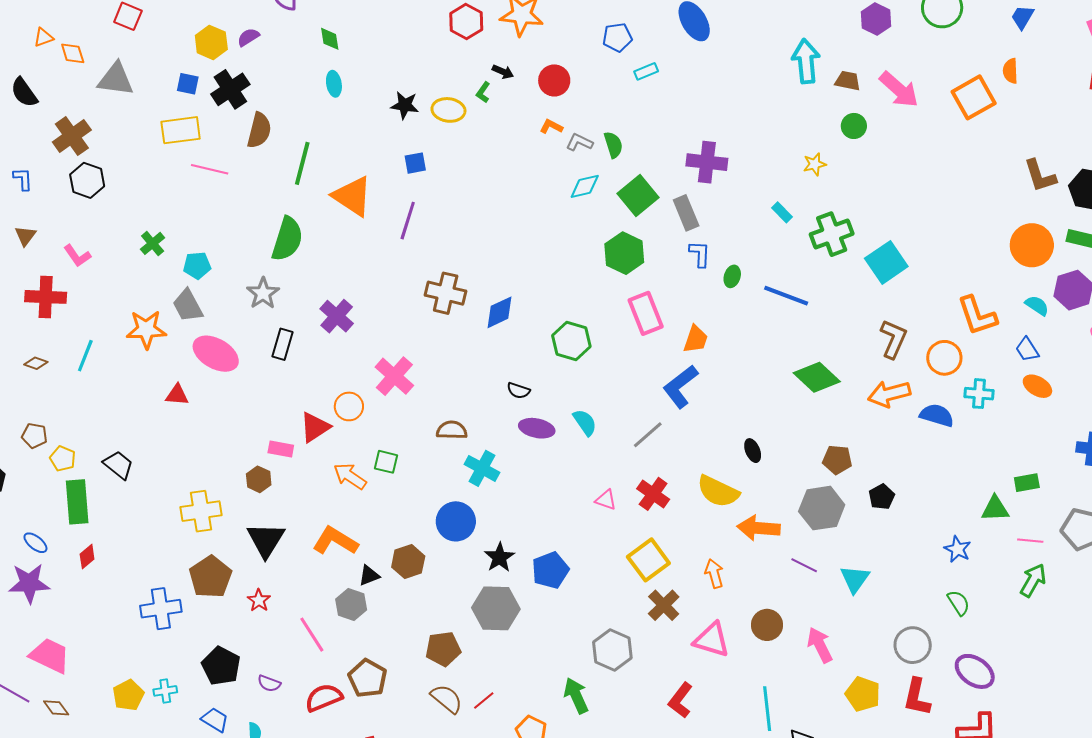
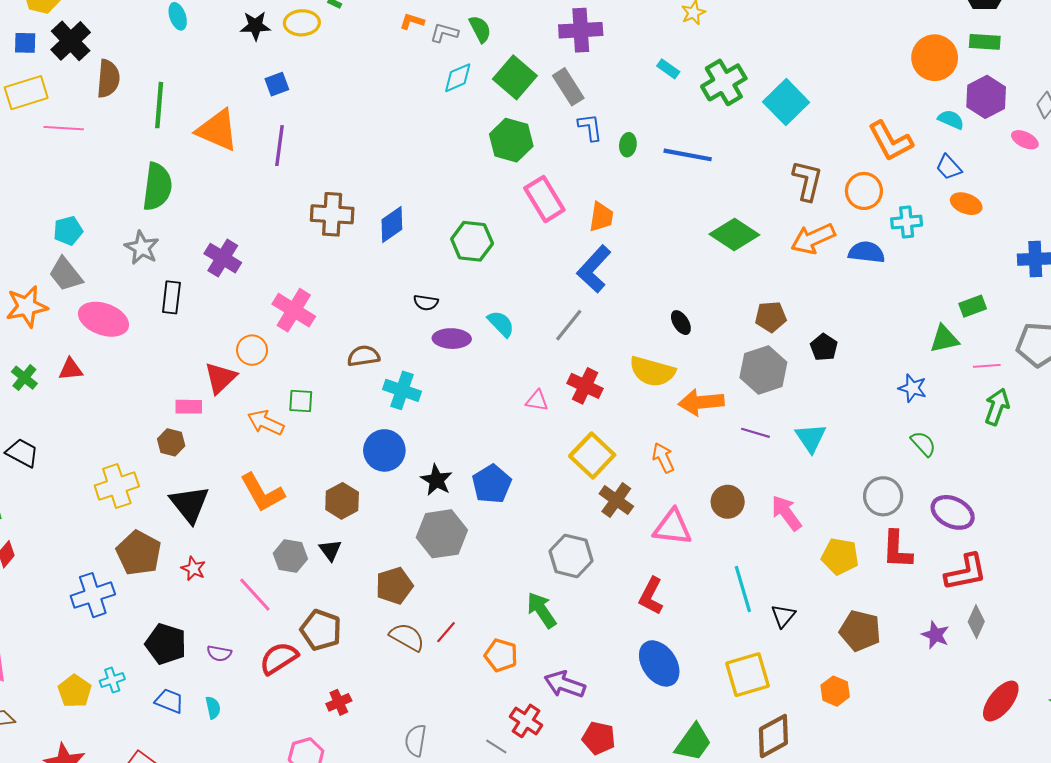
green cross: (153, 243) -> (24, 378), moved
orange L-shape: (335, 541) -> (262, 493), turned -141
black triangle: (369, 576) -> (330, 550), moved, turned -35

